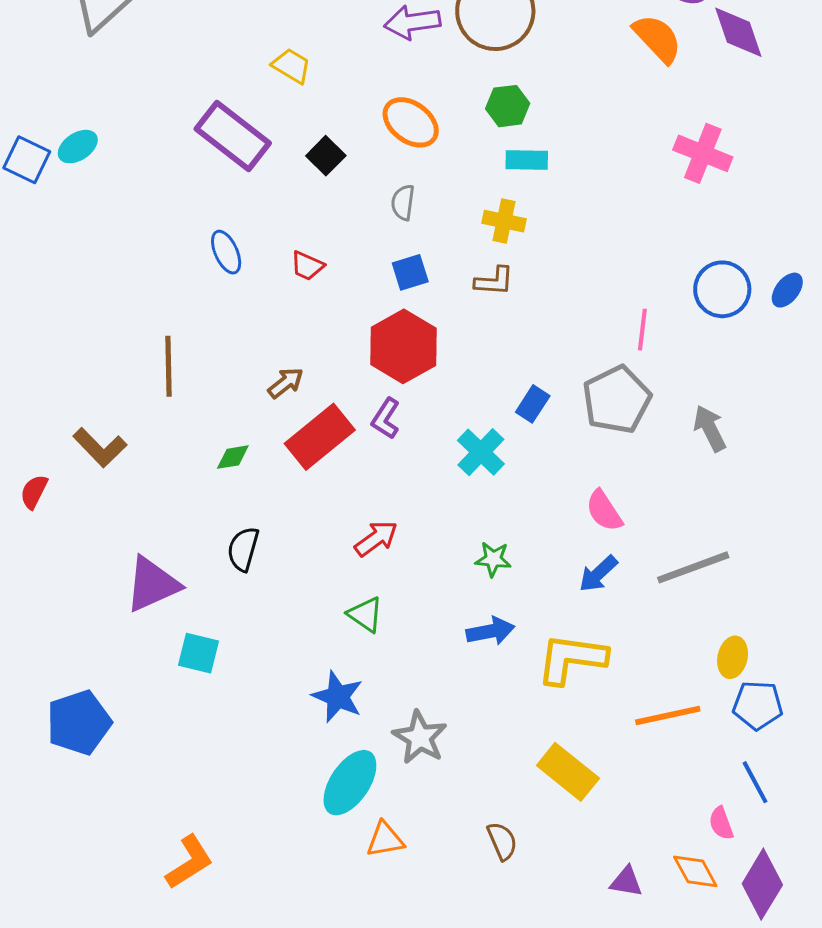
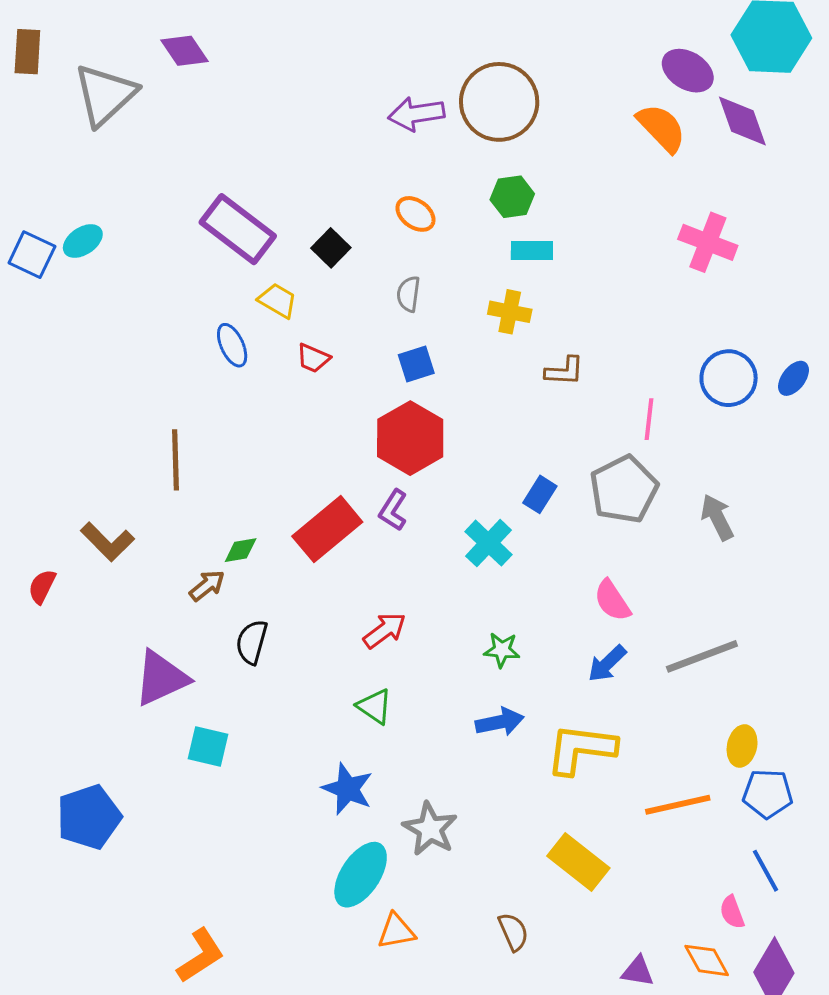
yellow trapezoid: (291, 66) -> (278, 301), moved
orange ellipse: (411, 122) -> (415, 214), size x0.7
brown L-shape: (494, 281) -> (564, 371), moved
brown arrow: (286, 383) -> (207, 586), moved

